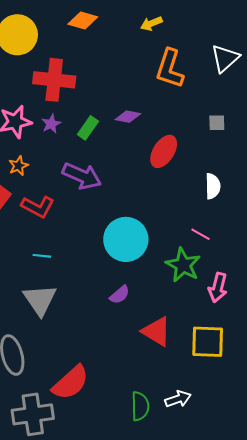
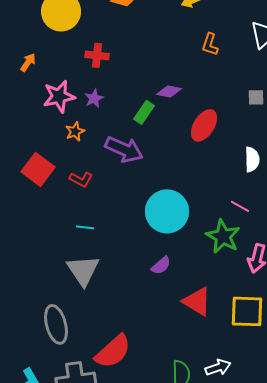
orange L-shape: (170, 69) -> (210, 44), size x0.6
red cross: (54, 80) -> (97, 55), size x0.6
green rectangle: (88, 128) -> (144, 112), moved
orange star: (18, 166) -> (75, 131), moved
red L-shape: (38, 207) -> (81, 179), size x0.7

